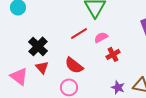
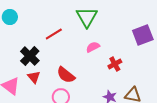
red line: (79, 33) -> (54, 34), moved
red cross: (113, 54) -> (115, 64), moved

